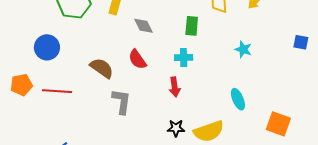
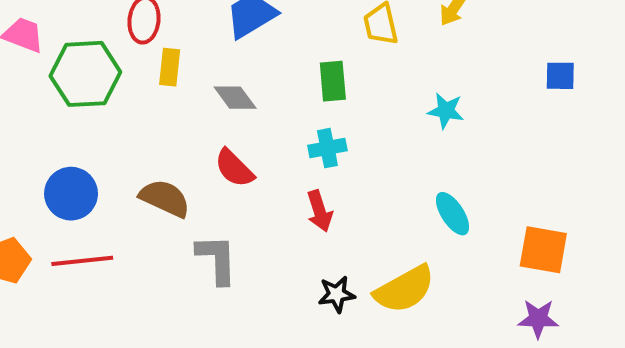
blue circle: (47, 47) -> (71, 194), moved

